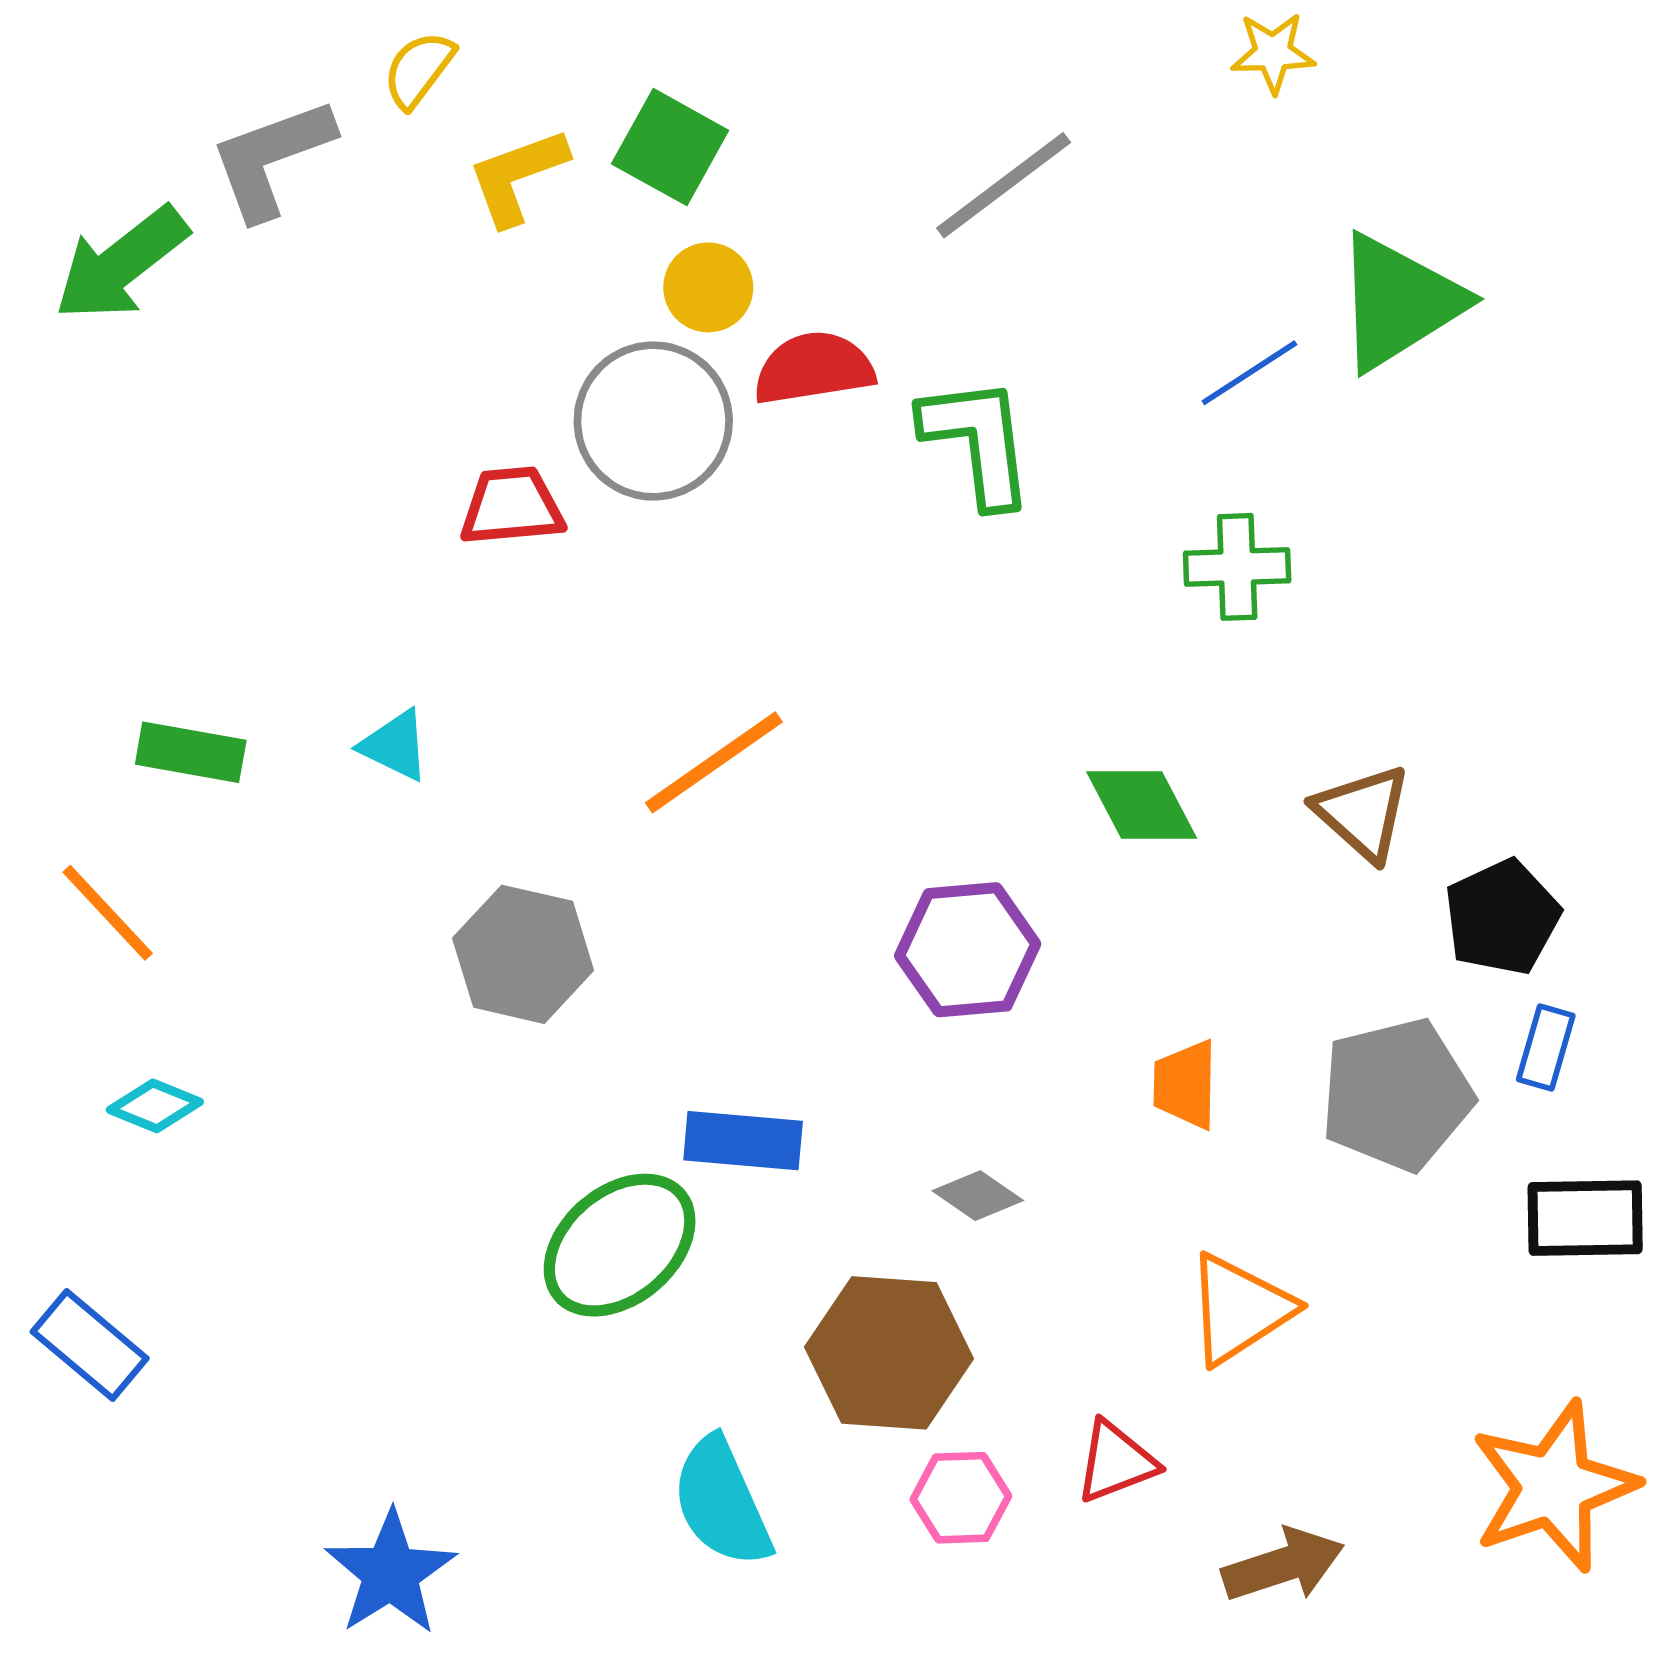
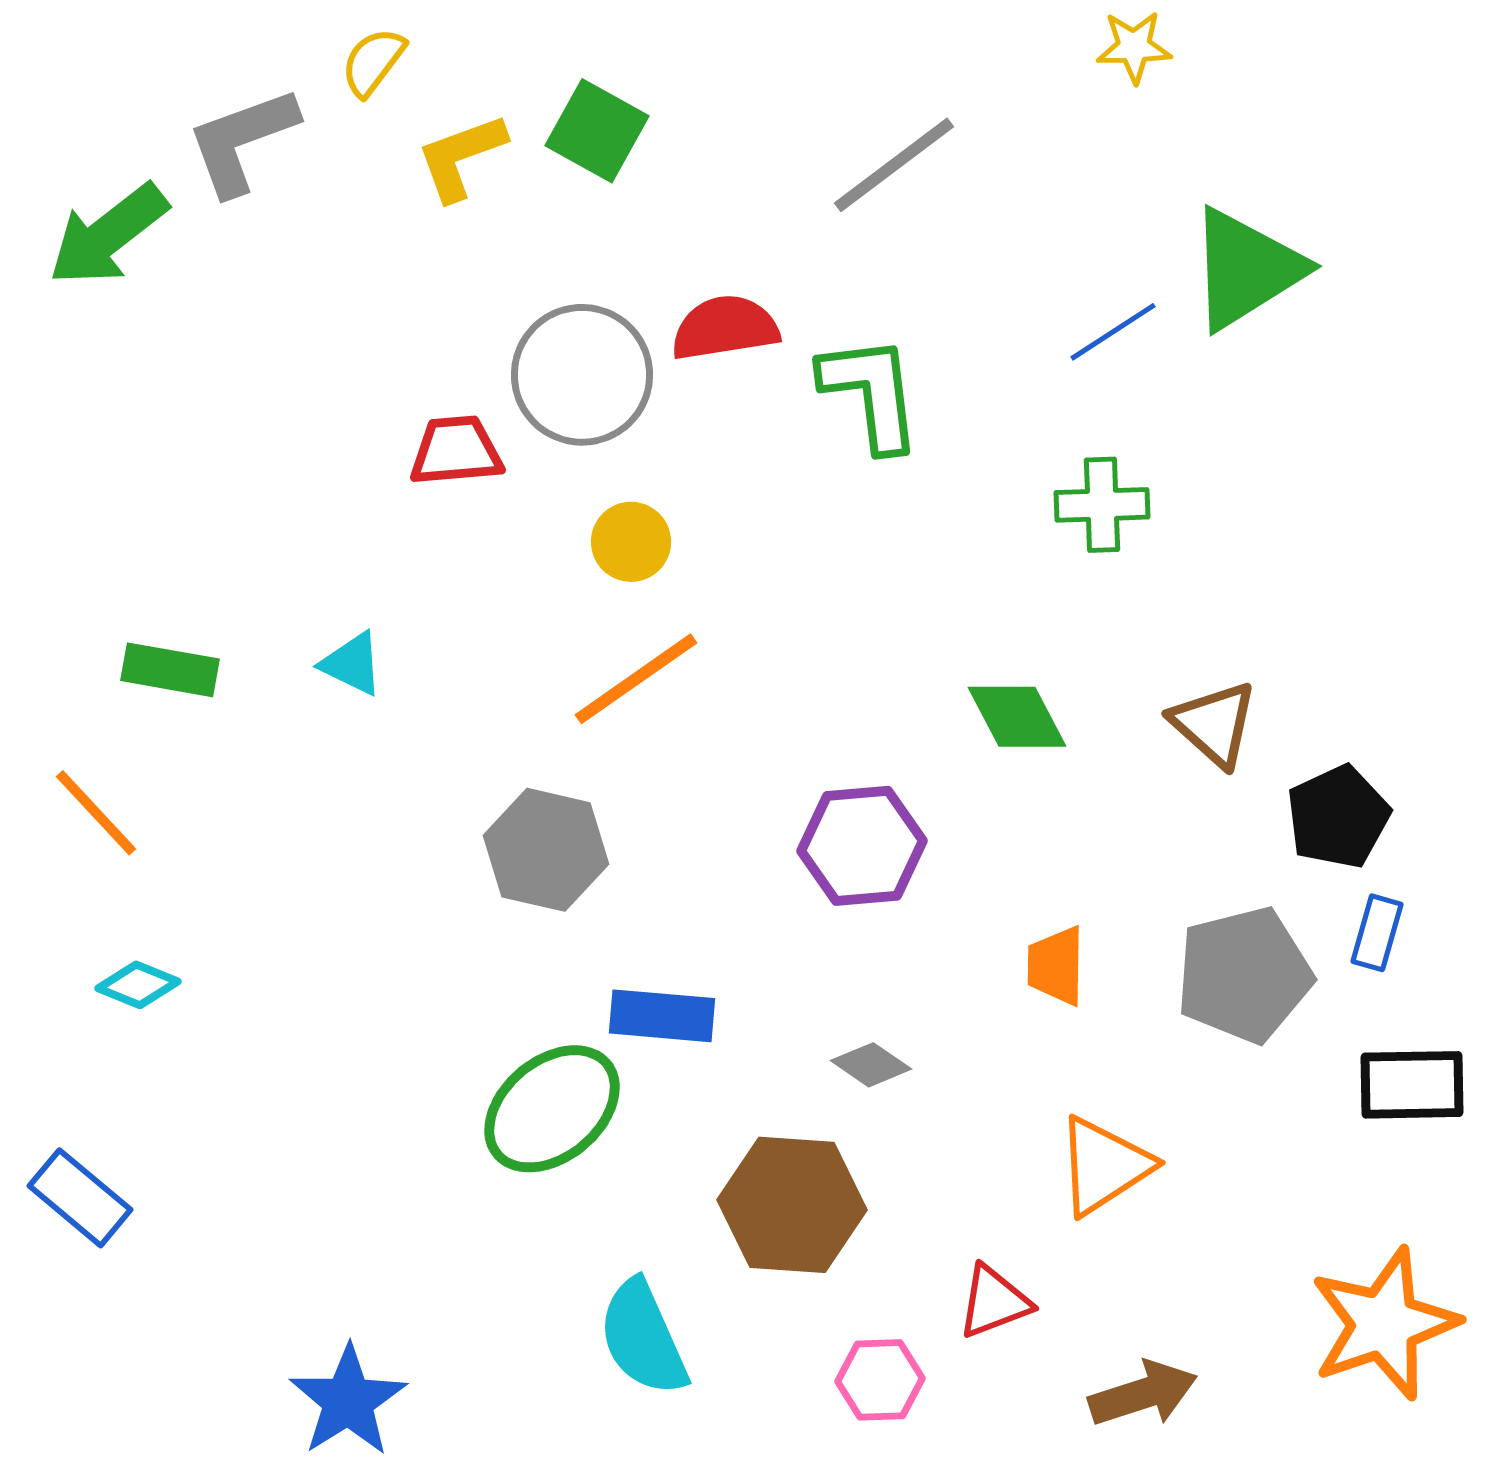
yellow circle: (708, 287) -> (631, 542), moved
gray hexagon: (523, 954) -> (546, 850), moved
pink hexagon: (961, 1498) -> (880, 1380), moved

